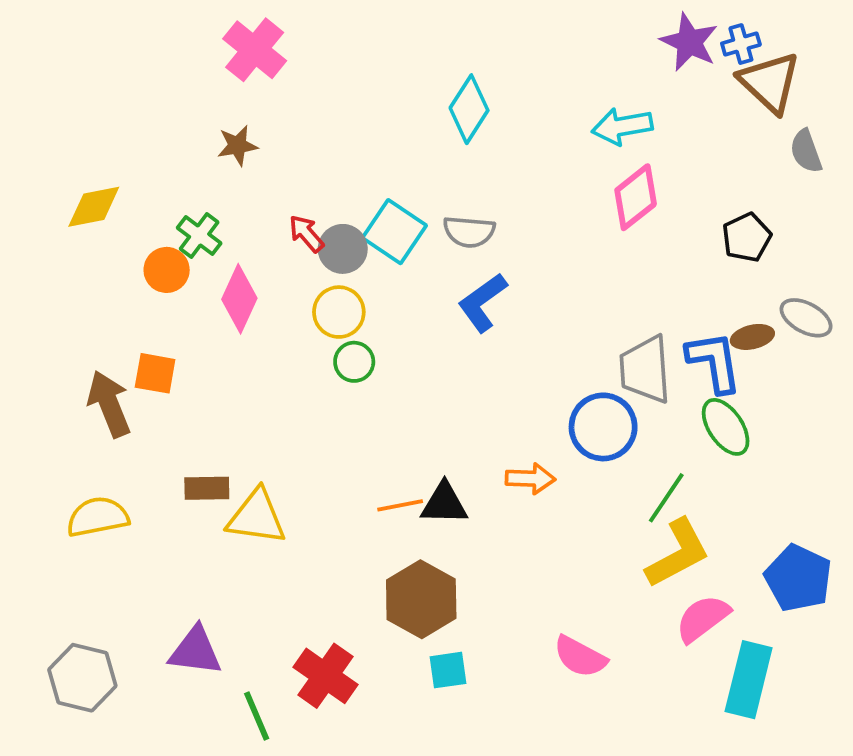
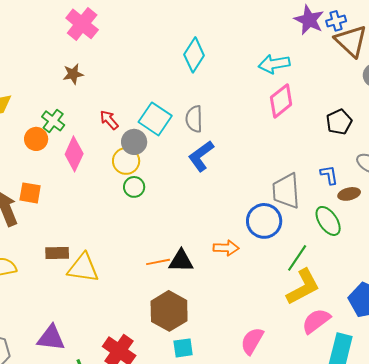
gray semicircle: (469, 232) -> (194, 119), turned 84
gray circle: (343, 249) -> (134, 142), moved
brown ellipse: (752, 337) -> (349, 194), moved
blue L-shape: (714, 362) -> (329, 175), moved, size x0.6
pink semicircle: (580, 657) -> (252, 341), turned 92

